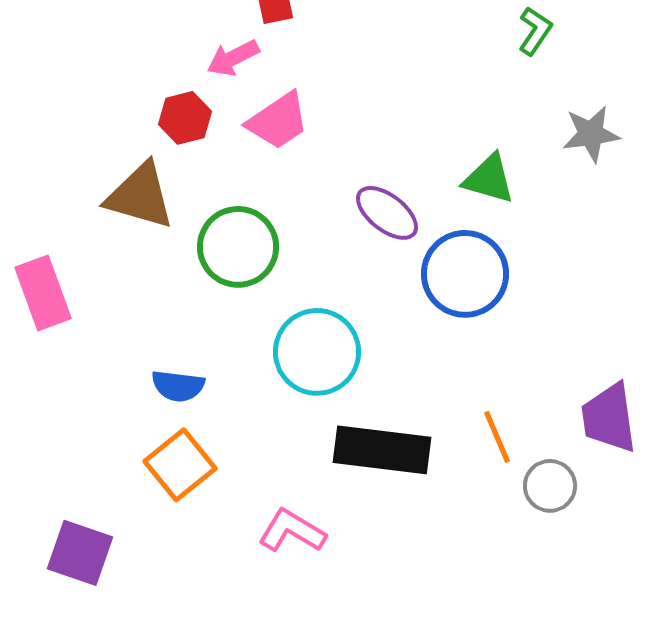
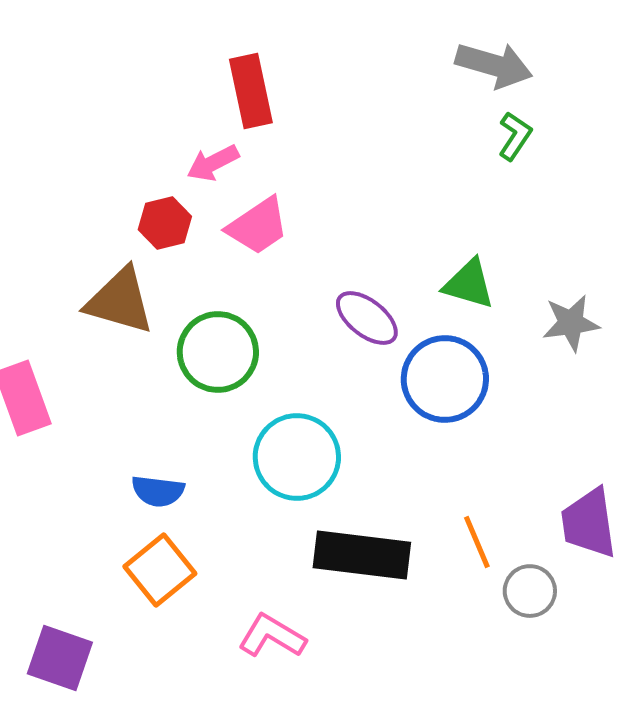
gray star: (591, 134) -> (571, 323), moved

